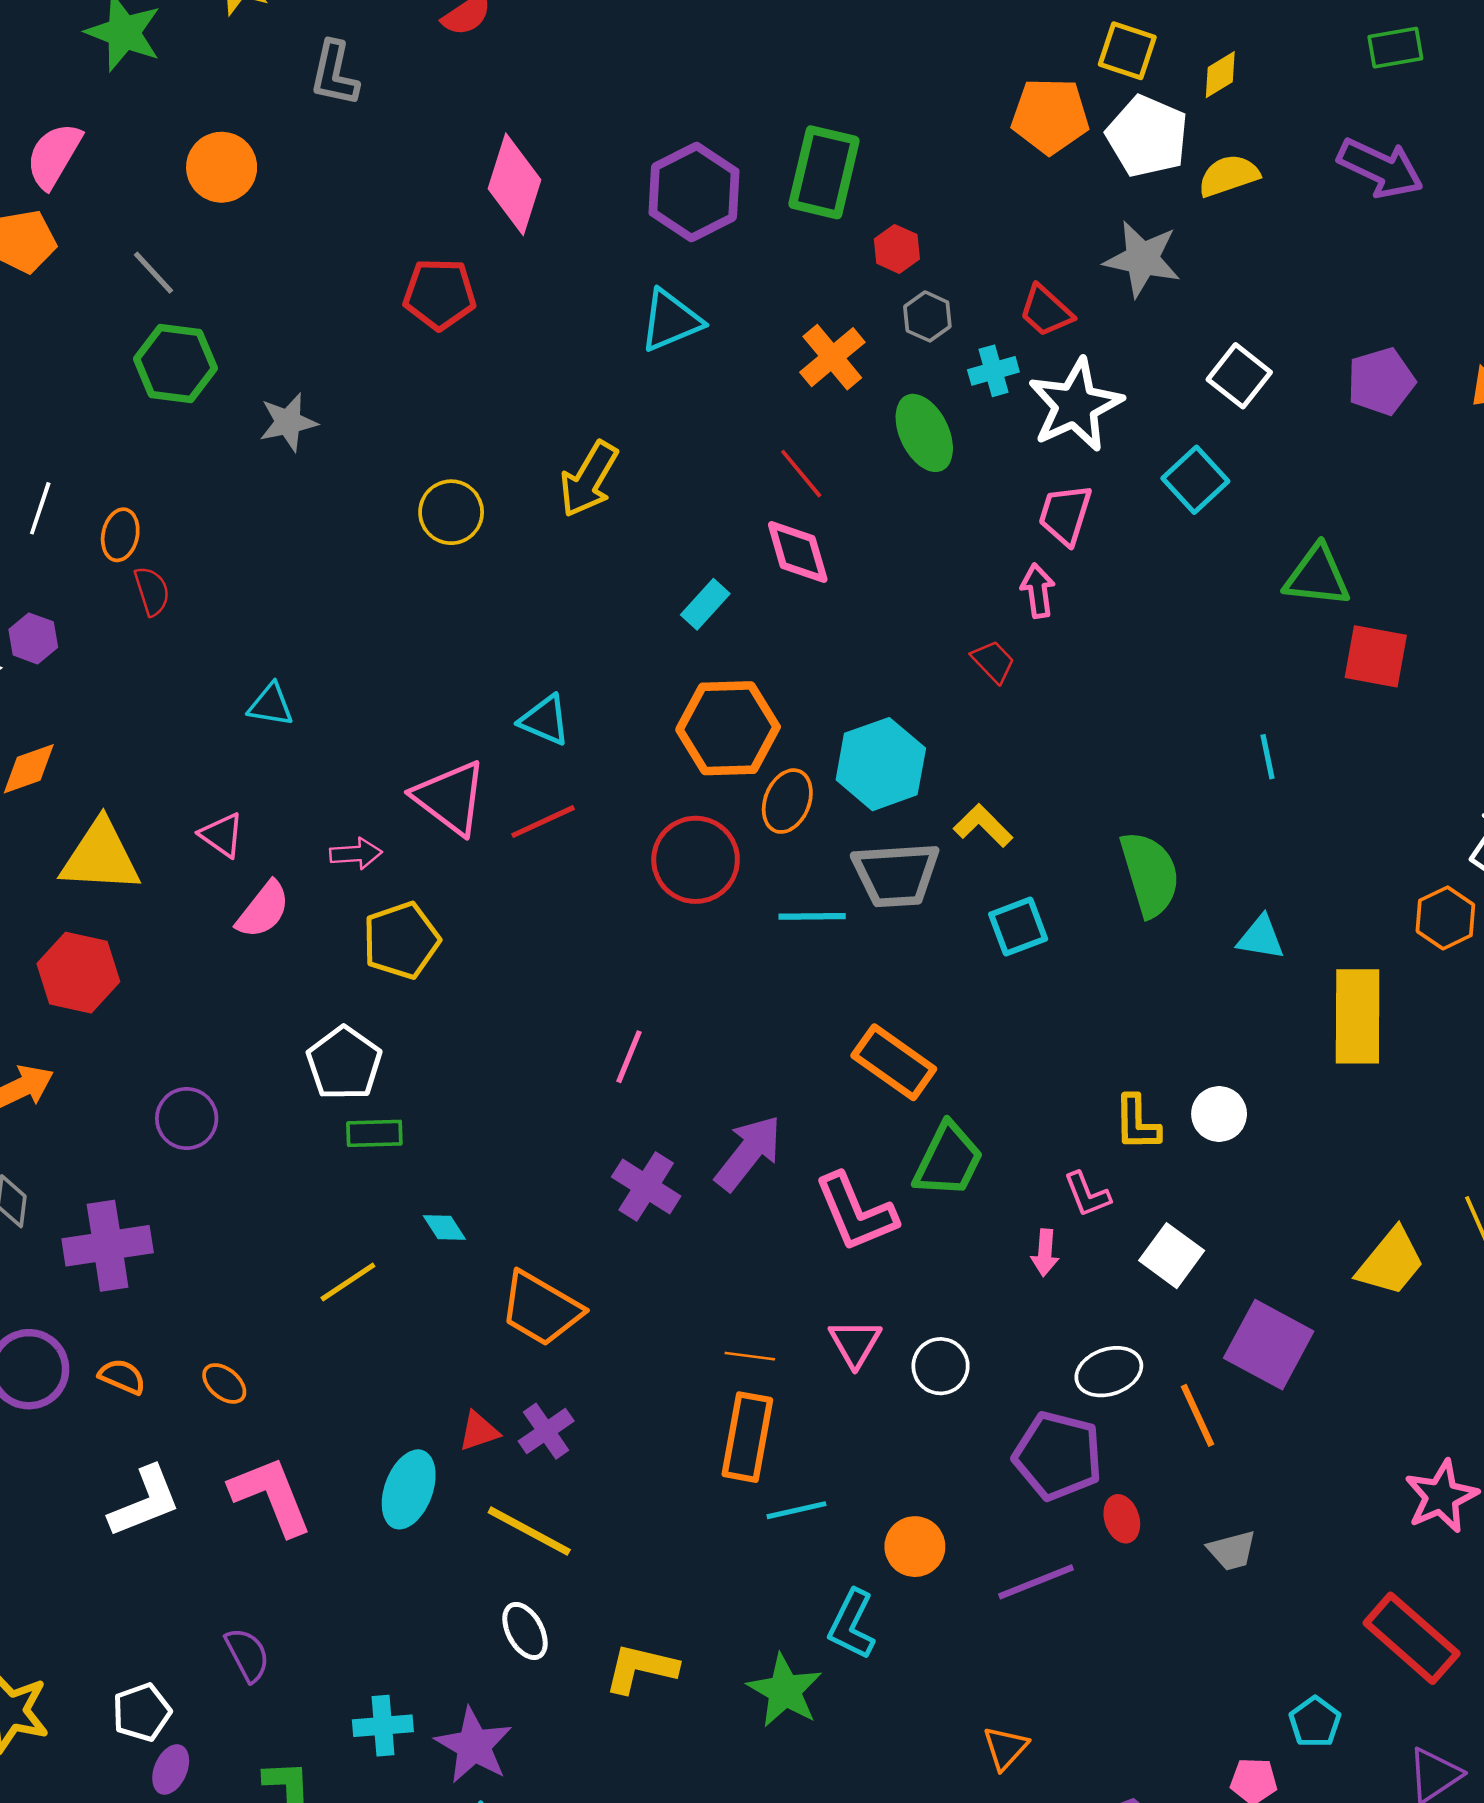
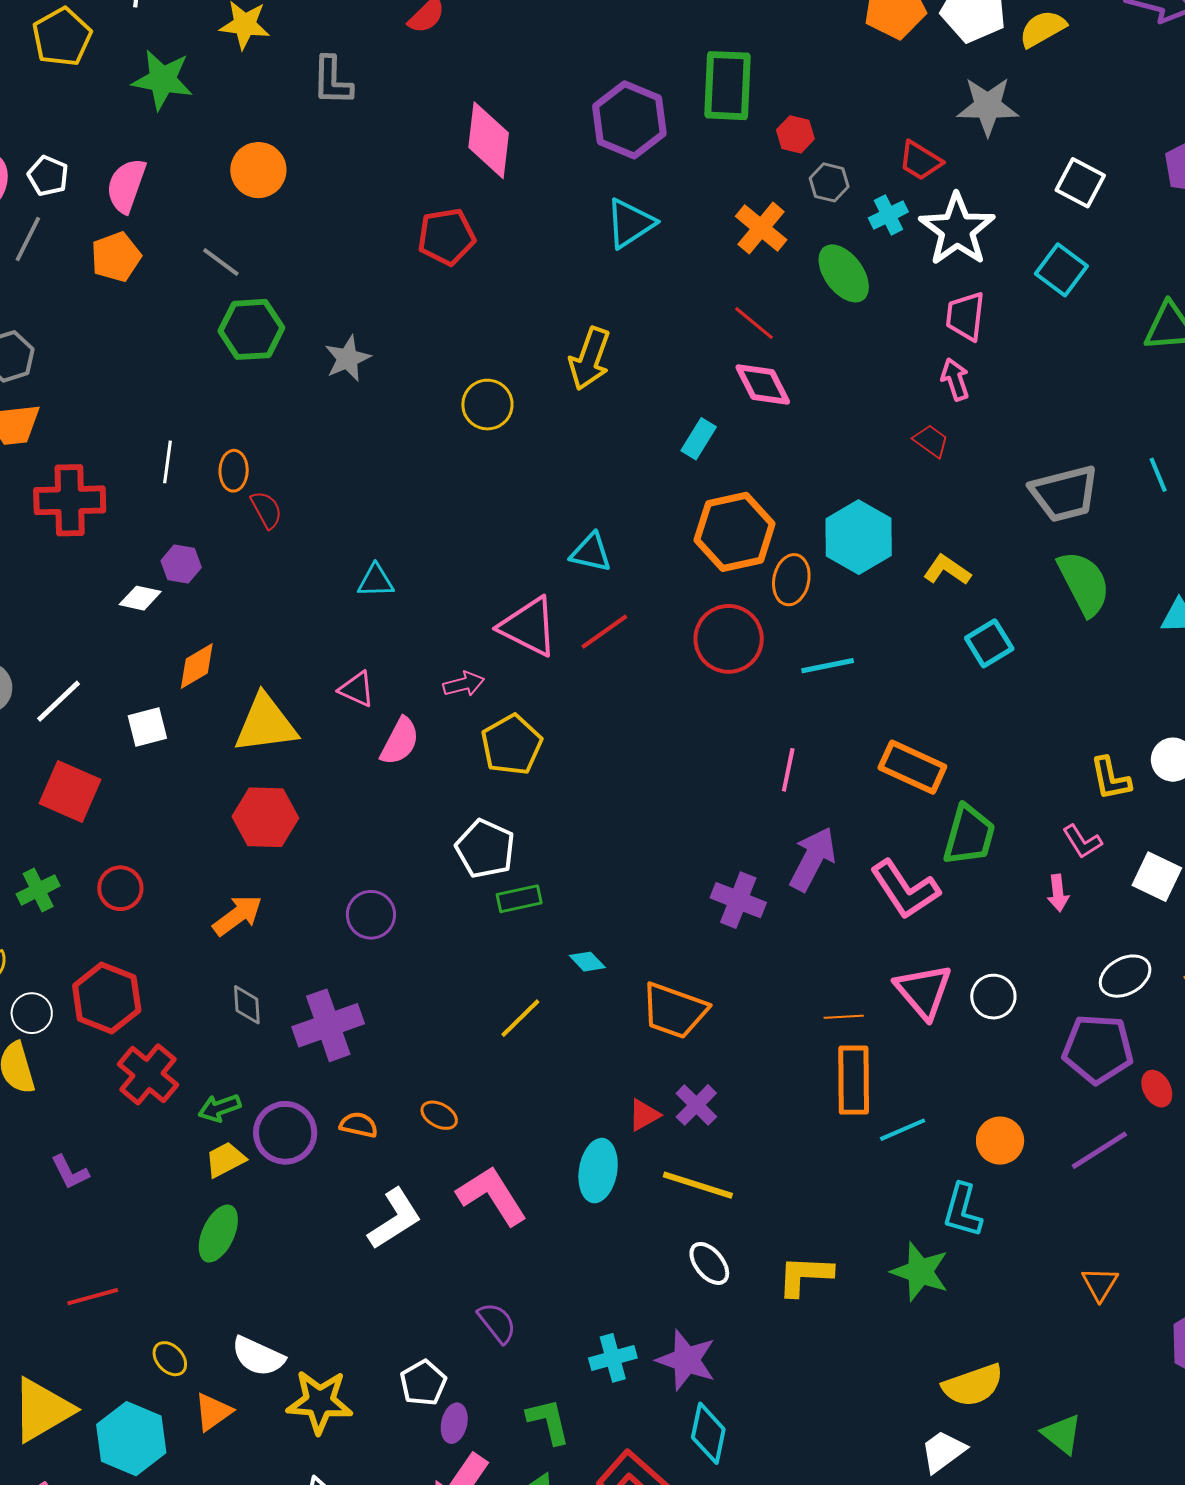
gray trapezoid: (896, 875) -> (1064, 494), moved
pink line: (629, 1057) -> (788, 770), moved
pink triangle: (855, 1343) -> (924, 991), size x1.4

